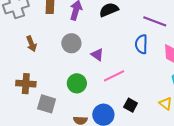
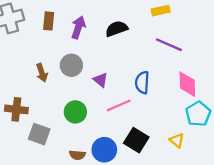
brown arrow: (31, 44) -> (42, 73), moved
blue semicircle: (141, 44) -> (142, 82), moved
black square: (131, 105) -> (136, 140), size x1.5

